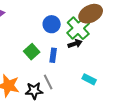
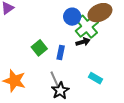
blue circle: (52, 24) -> (72, 17), moved
black star: (34, 91) -> (60, 91), moved, turned -30

